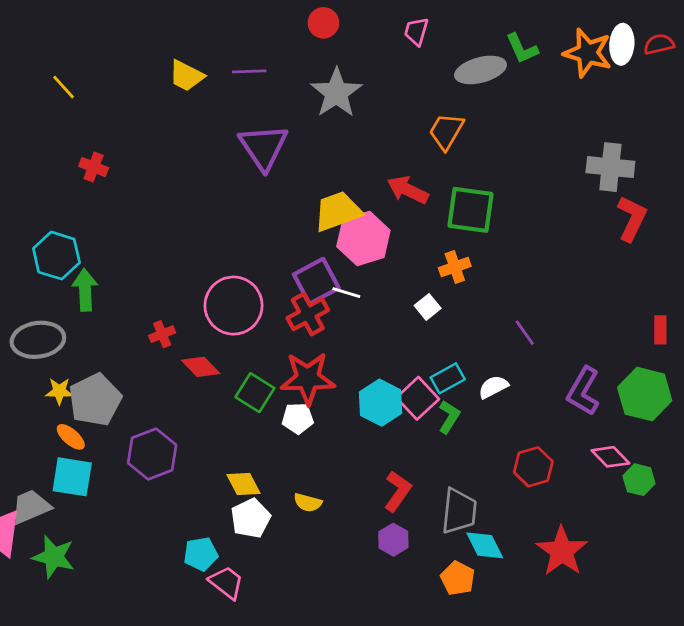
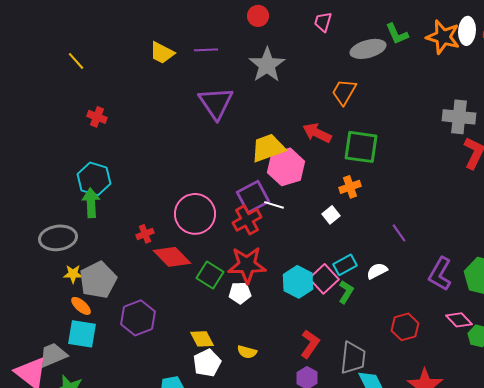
cyan hexagon: (56, 256) -> (94, 179), moved
red diamond: (201, 367) -> (172, 257), size x1.4

